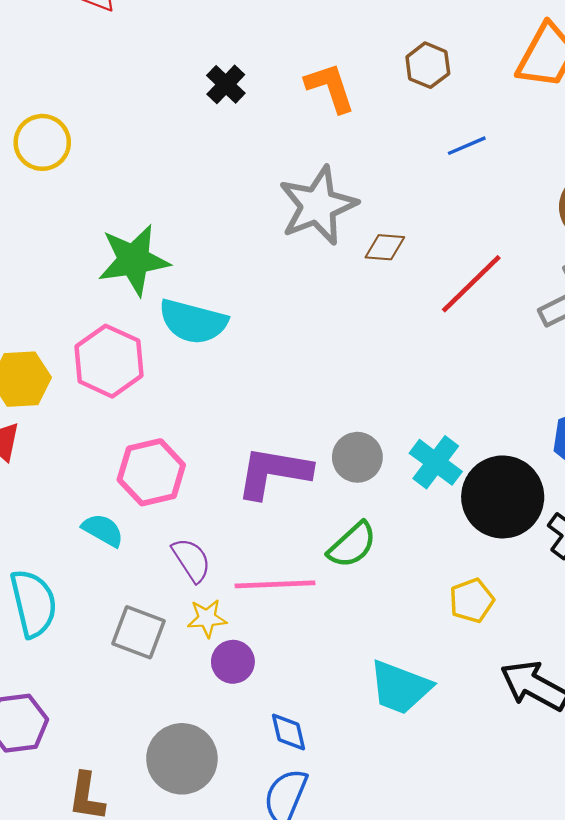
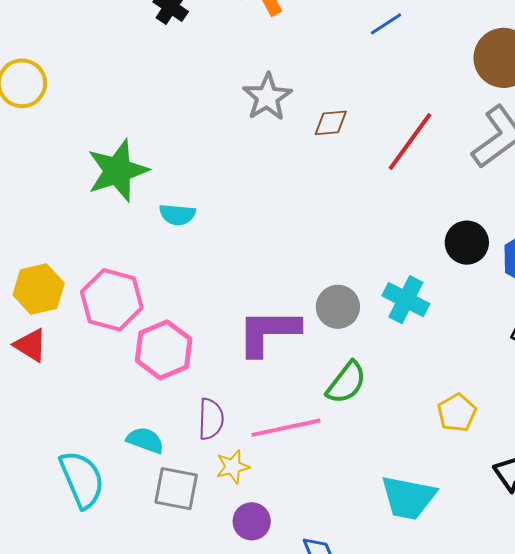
gray star: (318, 206) -> (267, 97), size x0.7
cyan semicircle: (193, 322) -> (177, 215), size x0.6
pink hexagon: (109, 361) -> (112, 300), moved
black circle: (503, 497) -> (467, 243), moved, size x0.6
cyan semicircle: (103, 530) -> (145, 440), moved
purple semicircle: (191, 560) -> (211, 419), turned 45
purple circle: (233, 662) -> (252, 521), moved

